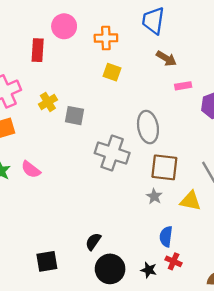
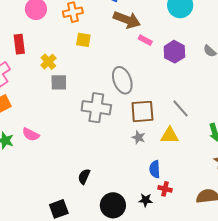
red rectangle: (38, 50) -> (19, 44), moved
brown arrow: (166, 58) -> (127, 20), size x1.5
pink rectangle: (183, 86) -> (145, 40), turned 48
yellow cross: (48, 102) -> (48, 62), moved
black semicircle: (93, 242) -> (84, 177), moved

